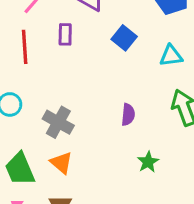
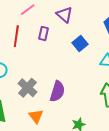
purple semicircle: (128, 115) -> (57, 91), moved, size x1.5
orange triangle: (61, 163) -> (36, 116), moved

